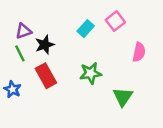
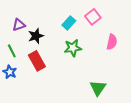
green line: (20, 53) -> (12, 51), moved
green star: (91, 73) -> (73, 48), moved
green triangle: (123, 97) -> (98, 88), moved

